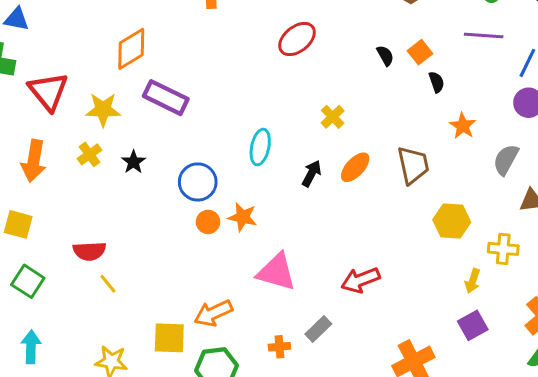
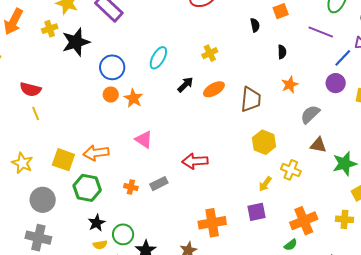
orange square: (420, 52) -> (281, 11), moved
black star: (134, 162) -> (76, 42), size x1.8
pink triangle: (276, 272) -> (144, 140), size x0.7

